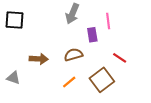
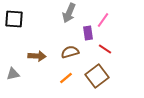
pink line: (108, 21) -> (103, 20), turned 42
red line: (120, 58) -> (105, 49), moved
gray triangle: (13, 78) -> (13, 74), turned -32

